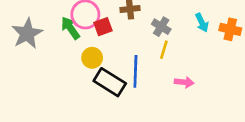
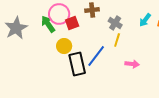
cyan arrow: (202, 23) -> (145, 20), turned 64
blue line: (135, 71) -> (96, 56), turned 35
black rectangle: (110, 82) -> (77, 64), turned 45

